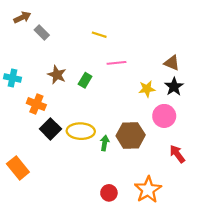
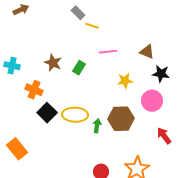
gray rectangle: (42, 33) -> (78, 13), moved
brown triangle: (172, 63) -> (147, 52), moved
black star: (174, 87) -> (161, 74), turned -30
yellow star: (147, 89) -> (125, 81), moved

